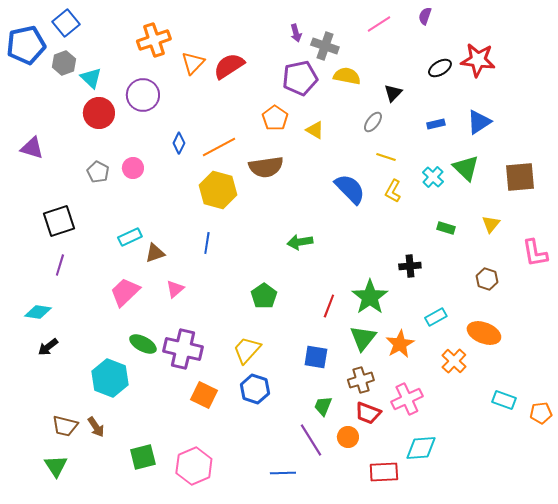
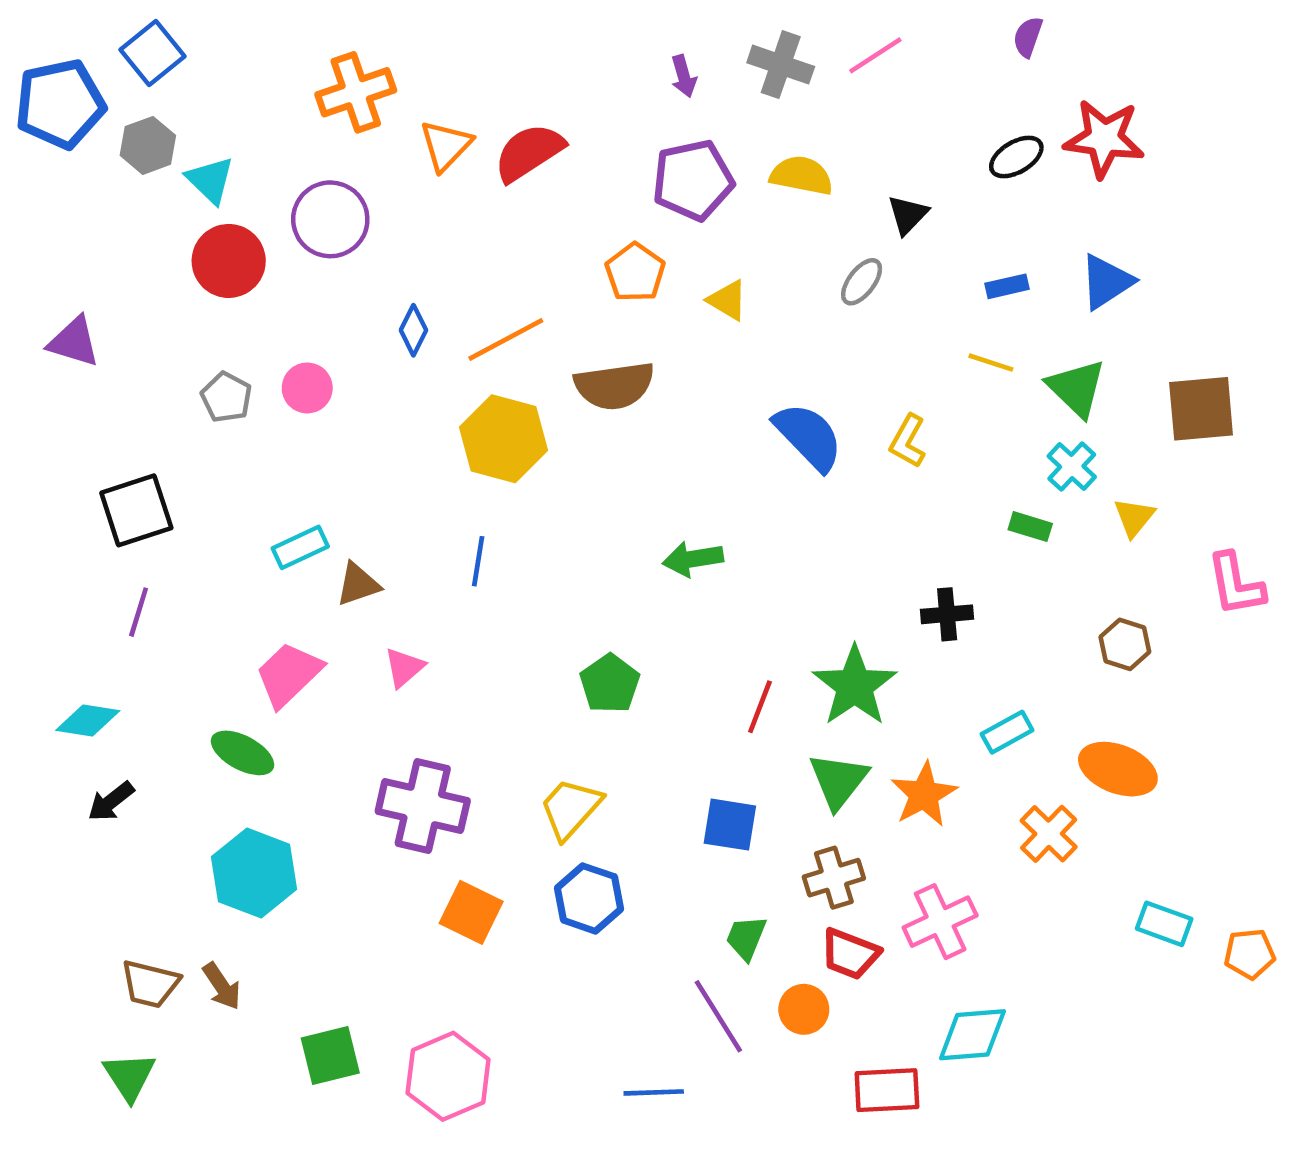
purple semicircle: (425, 16) -> (1028, 37), moved
gray cross: (325, 46) -> (781, 65), moved
yellow line: (386, 157) -> (991, 363), moved
cyan cross: (433, 177) -> (1072, 467), moved
green ellipse: (143, 344) -> (243, 753), moved

